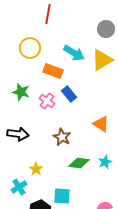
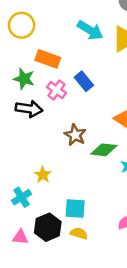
yellow circle: (30, 48) -> (22, 25), moved
orange rectangle: (53, 71) -> (48, 59), moved
black arrow: (18, 134) -> (29, 109), moved
green diamond: (79, 163) -> (104, 150), moved

